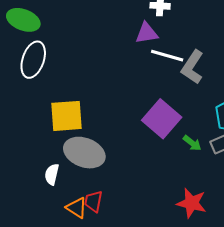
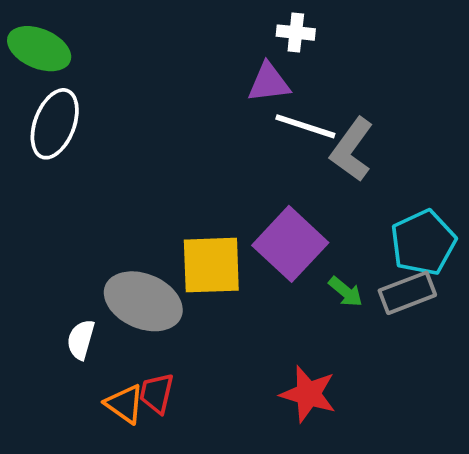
yellow square: (66, 116) -> (211, 265), moved
red star: (192, 203) -> (308, 394), moved

